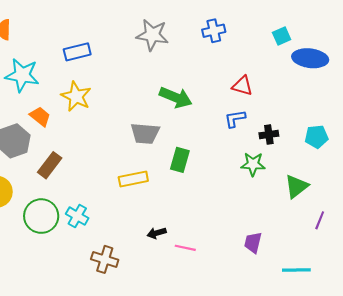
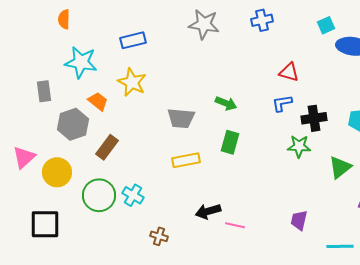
green arrow: (176, 97) -> (226, 103), moved, size x0.7
gray trapezoid: (145, 133) -> (181, 118), moved
black cross: (269, 134) -> (314, 118), size x1.4
black arrow: (157, 233) -> (208, 211), size x1.4
brown cross: (105, 259) -> (159, 236), size x0.7

